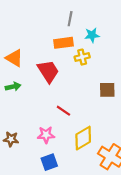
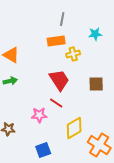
cyan star: (92, 35) -> (95, 34), moved
red trapezoid: (48, 71) -> (59, 80), moved
pink star: (46, 135) -> (39, 115), moved

